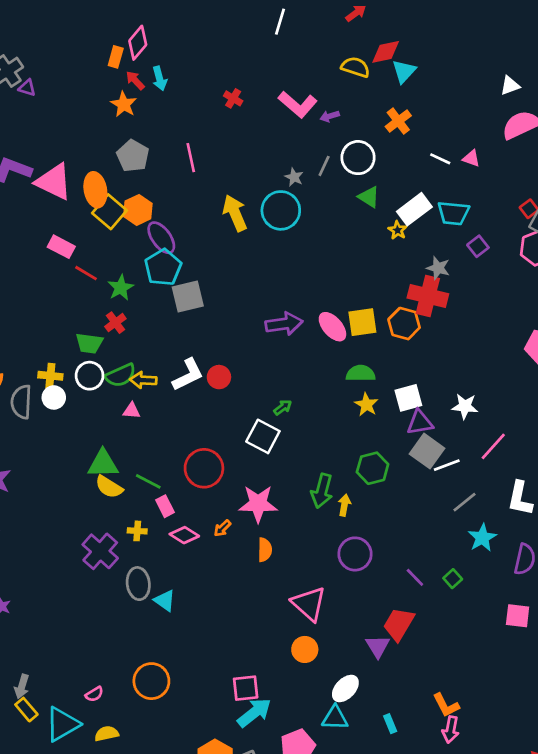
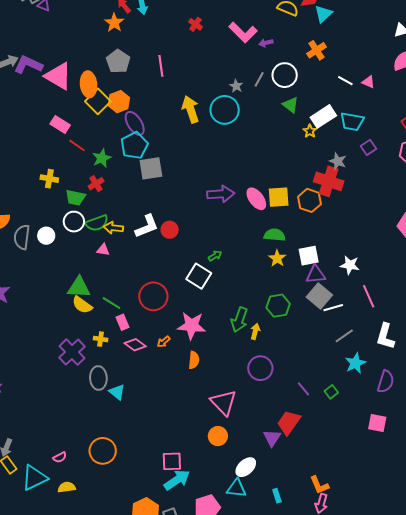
yellow cross: (50, 376) -> (49, 179), moved
pink line: (493, 446) -> (369, 296), turned -70

